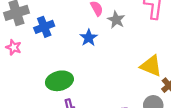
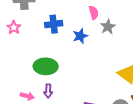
blue cross: (44, 27) -> (54, 24), moved

